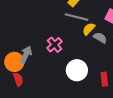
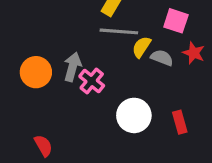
gray arrow: (26, 55) -> (72, 67), moved
orange circle: (14, 62) -> (36, 72), moved

